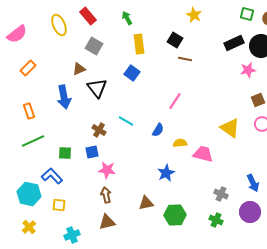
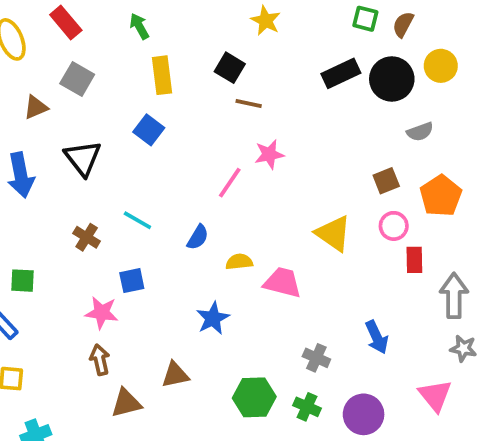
brown triangle: (79, 69) -> (36, 107), moved
pink star: (248, 70) -> (269, 154), moved
blue square: (92, 152) -> (132, 281), moved
purple circle: (250, 212) -> (364, 414), moved
green hexagon: (175, 215) -> (254, 397), moved
brown triangle: (107, 222) -> (126, 403), moved

